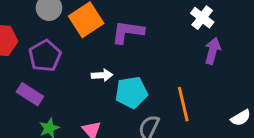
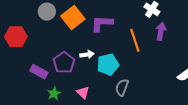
purple pentagon: (45, 56) -> (64, 63), moved
orange line: (183, 104) -> (135, 40), moved

